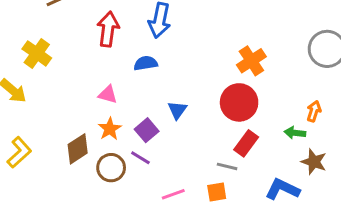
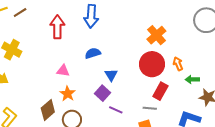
blue semicircle: (146, 63) -> (93, 53), moved
orange arrow: (314, 111) -> (178, 64), moved, turned -32
purple square: (147, 130) -> (102, 93), moved
purple line: (140, 158) -> (116, 110), moved

